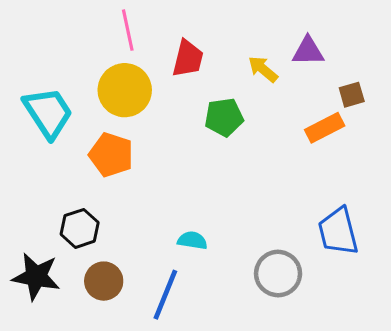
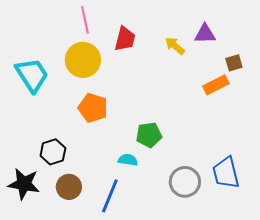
green pentagon: (224, 117) -> (149, 135), moved
orange pentagon: (111, 155) -> (93, 108), moved
blue trapezoid: (338, 231) -> (226, 173), moved

